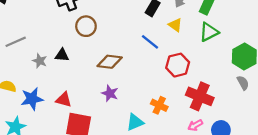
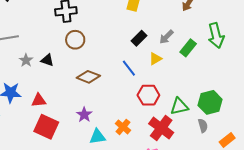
yellow triangle: (175, 25) -> (155, 59), turned 40
green triangle: (209, 32) -> (179, 106), moved
purple star: (110, 93) -> (84, 115), moved
red triangle: (64, 100) -> (39, 100), turned -35

